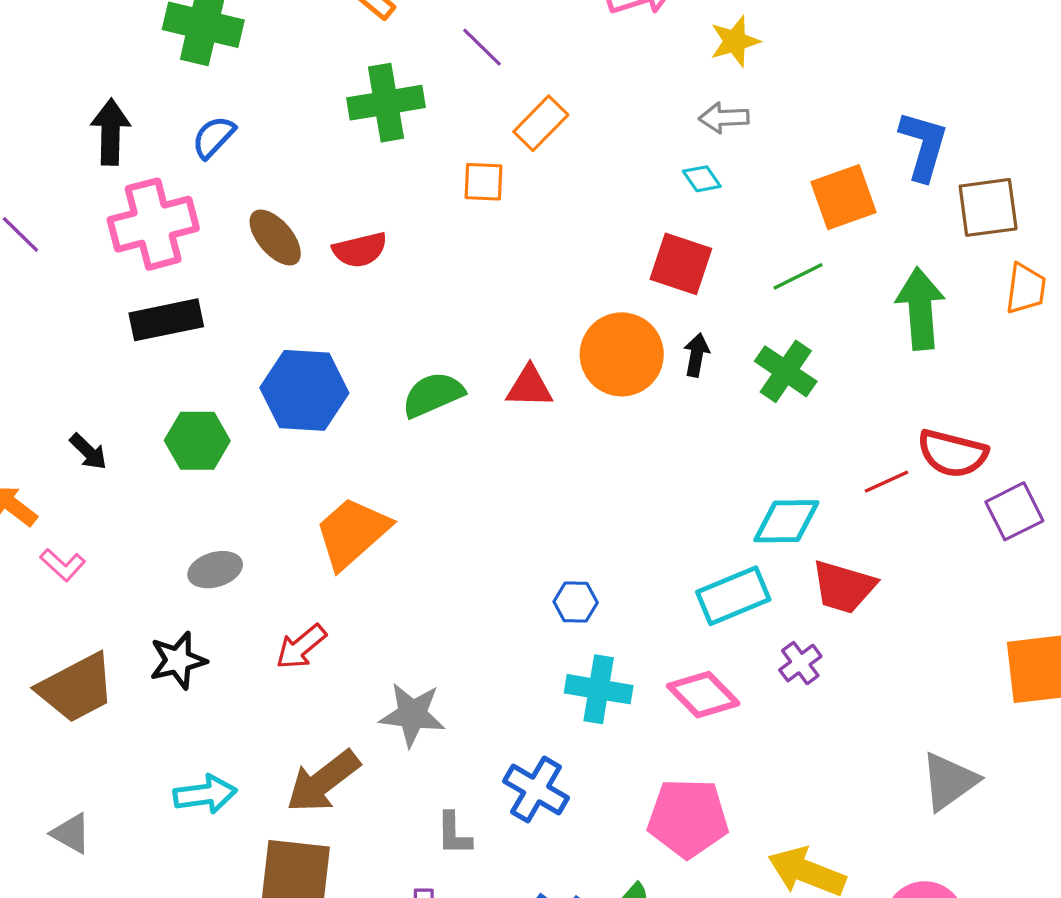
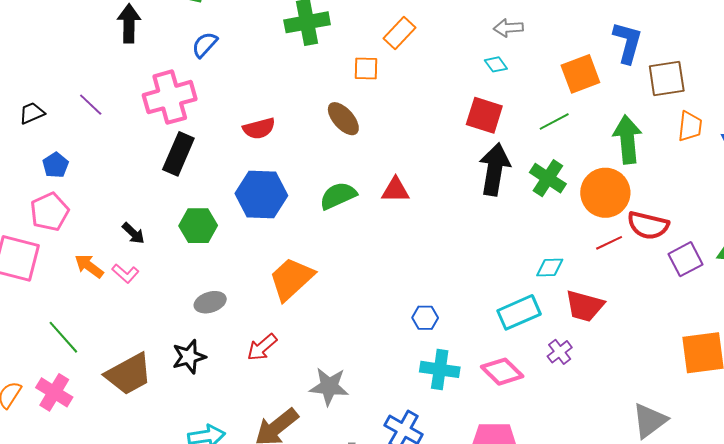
black arrow: (111, 132) -> (129, 23), moved
brown ellipse: (275, 237) -> (343, 119), moved
red semicircle: (360, 250) -> (259, 128), moved
black rectangle: (166, 320) -> (178, 154), turned -54
orange circle: (622, 354) -> (605, 193), moved
black arrow: (696, 355) -> (495, 169), size x2.0
cyan diamond: (786, 521) -> (550, 267), size x0.7
pink L-shape: (63, 565) -> (125, 274), moved

